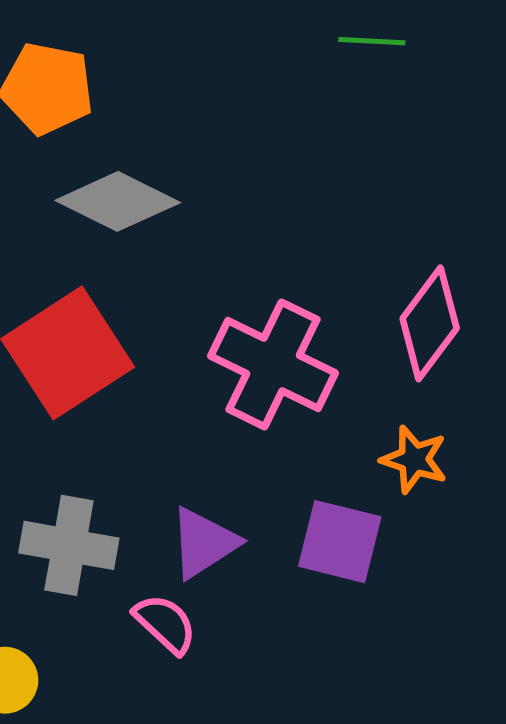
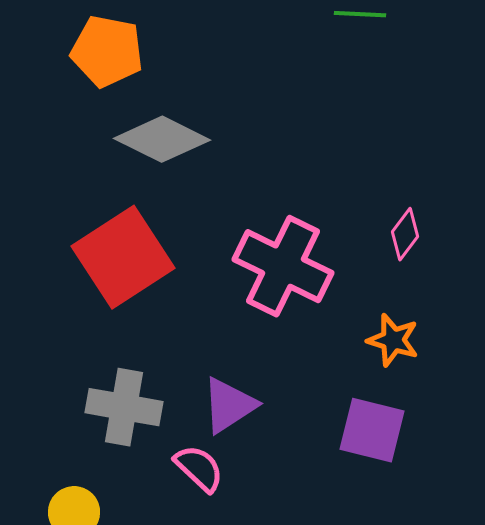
pink diamond: (430, 323) -> (405, 234), size x0.6
purple square: (340, 542) -> (372, 430), moved

